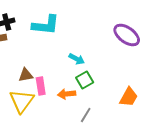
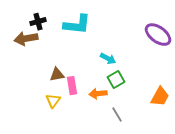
yellow triangle: (22, 101) -> (53, 101), size x0.6
gray line: (86, 115) -> (117, 115), turned -63

